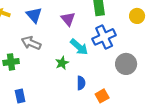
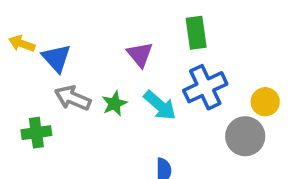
blue triangle: (34, 15) -> (56, 58), moved
yellow circle: (137, 16) -> (265, 102), moved
green star: (62, 63) -> (114, 104), moved

